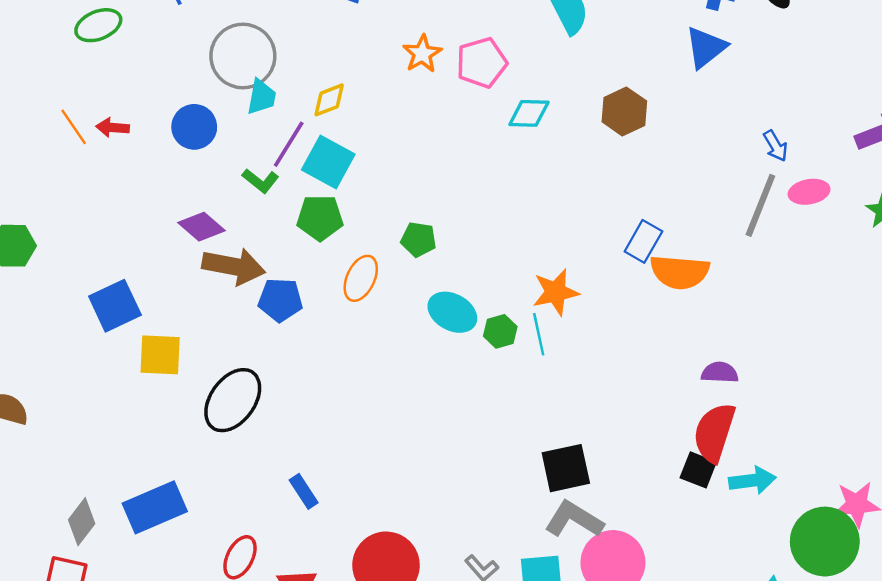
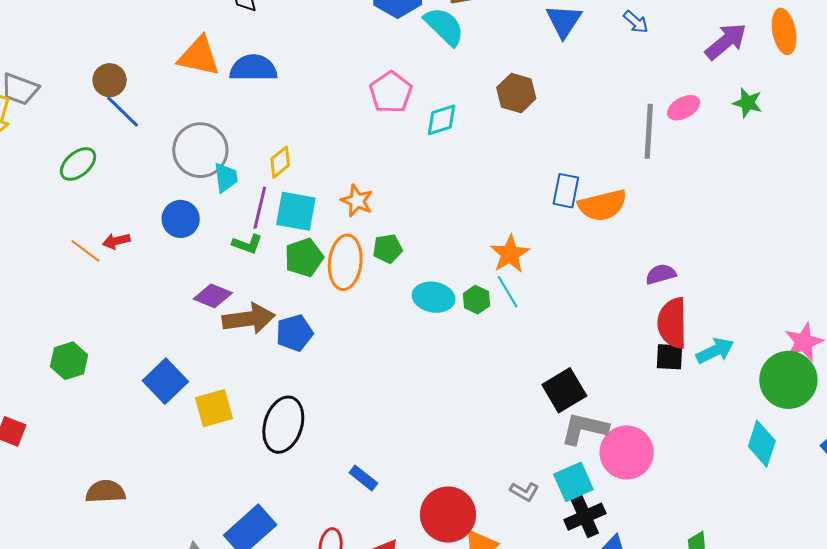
orange star: (422, 54) -> (357, 201), moved
blue arrow: (776, 146) -> (636, 22), moved
orange ellipse: (361, 278) -> (345, 262), moved, size x1.4

